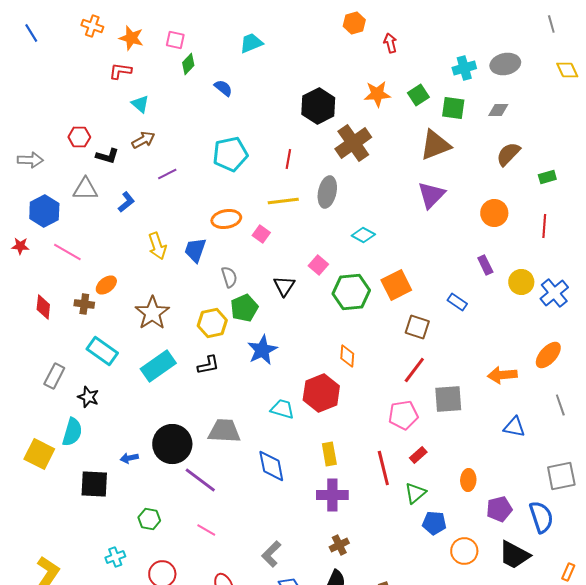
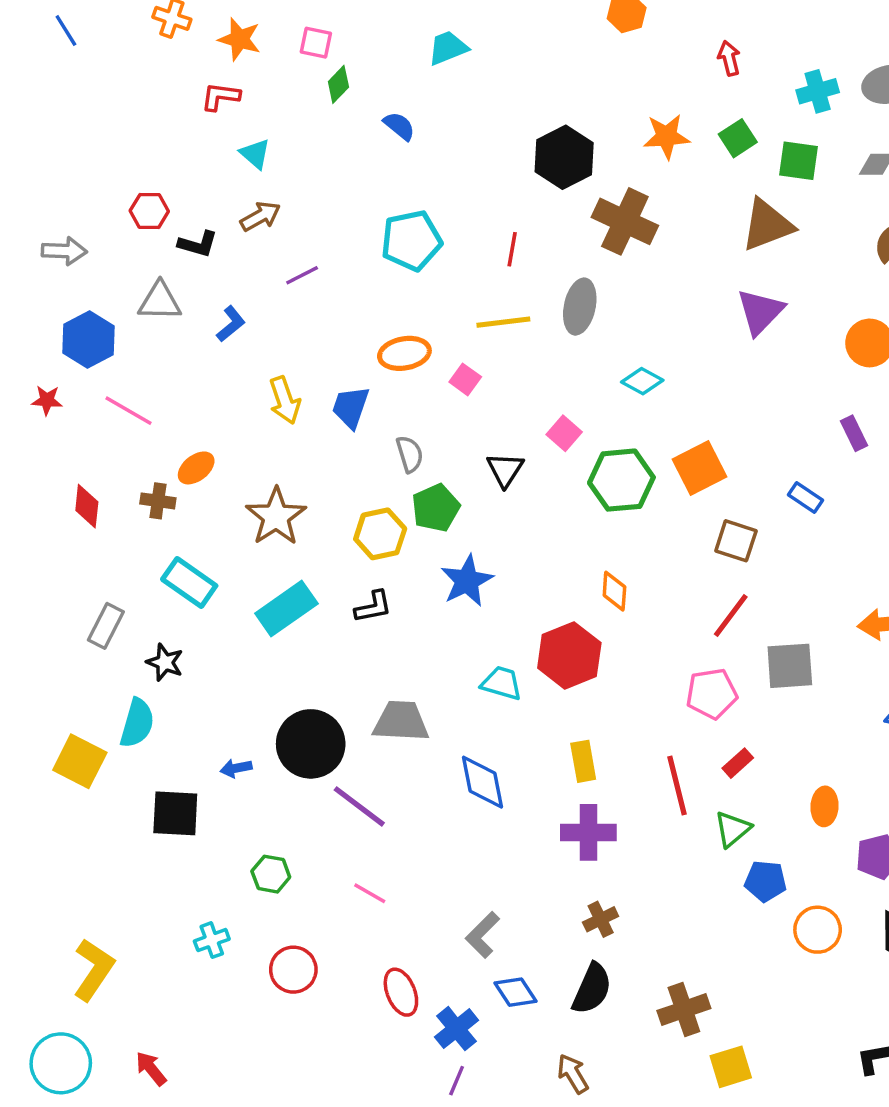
red arrow: (390, 43) -> (729, 58), moved
brown cross: (353, 143) -> (625, 221), turned -30

